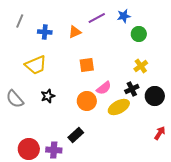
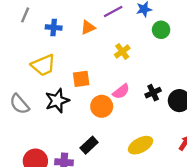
orange square: (87, 65) -> (81, 79), moved
yellow cross: (141, 66) -> (122, 51), moved
black star: (48, 96) -> (57, 101), size x1.5
yellow ellipse: (119, 107) -> (141, 145), moved

